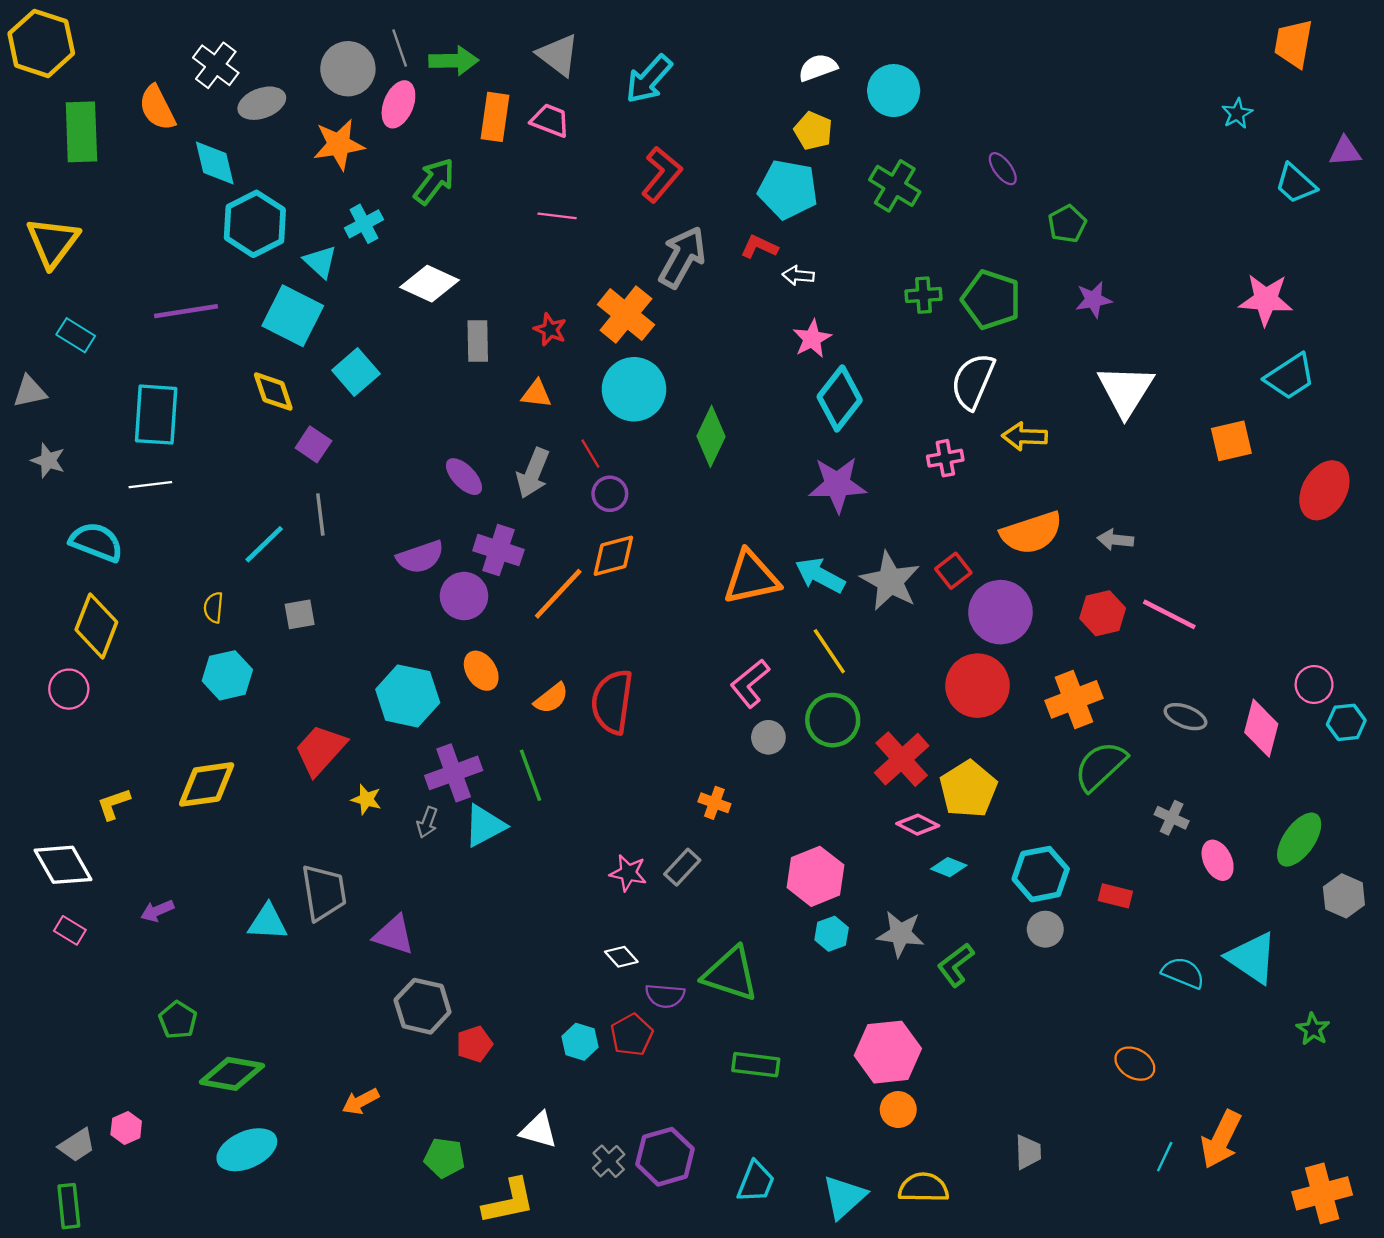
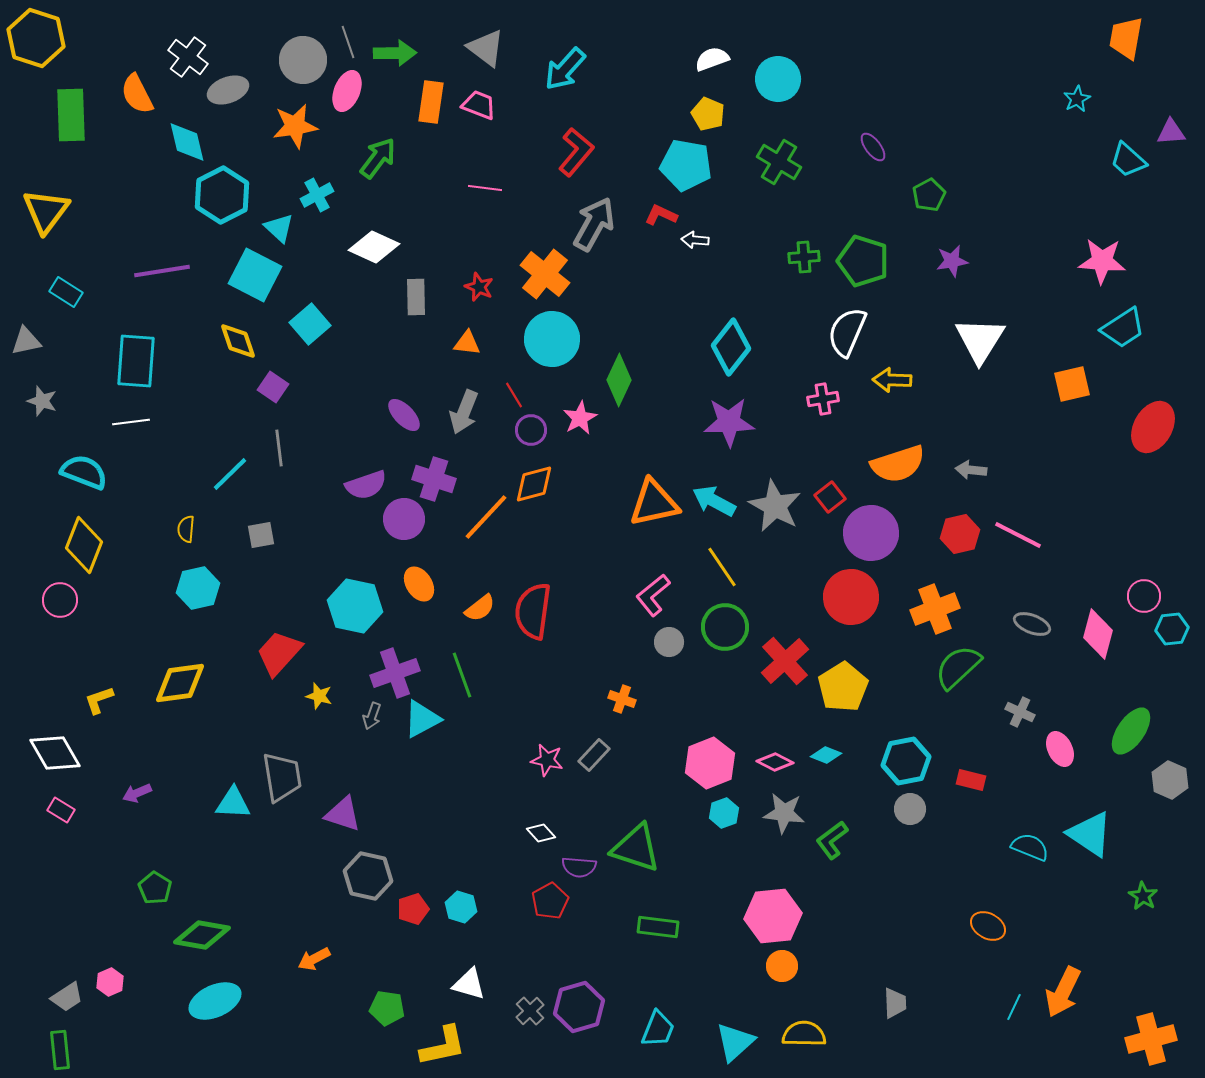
pink star: (812, 339) -> (580, 418), moved
pink diamond: (918, 825) -> (775, 762), moved
cyan hexagon: (580, 1042) -> (461, 907), moved

